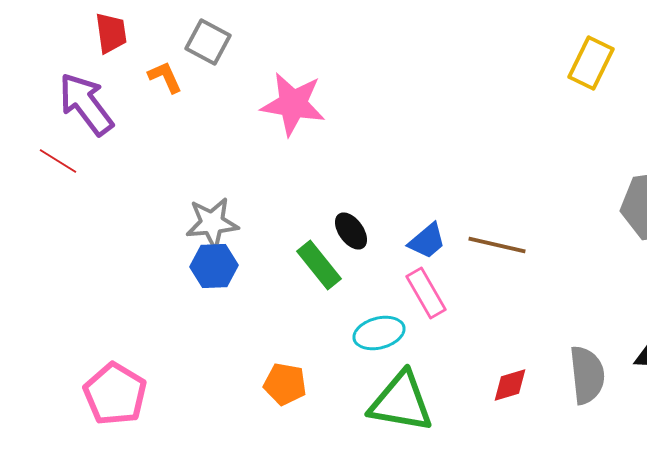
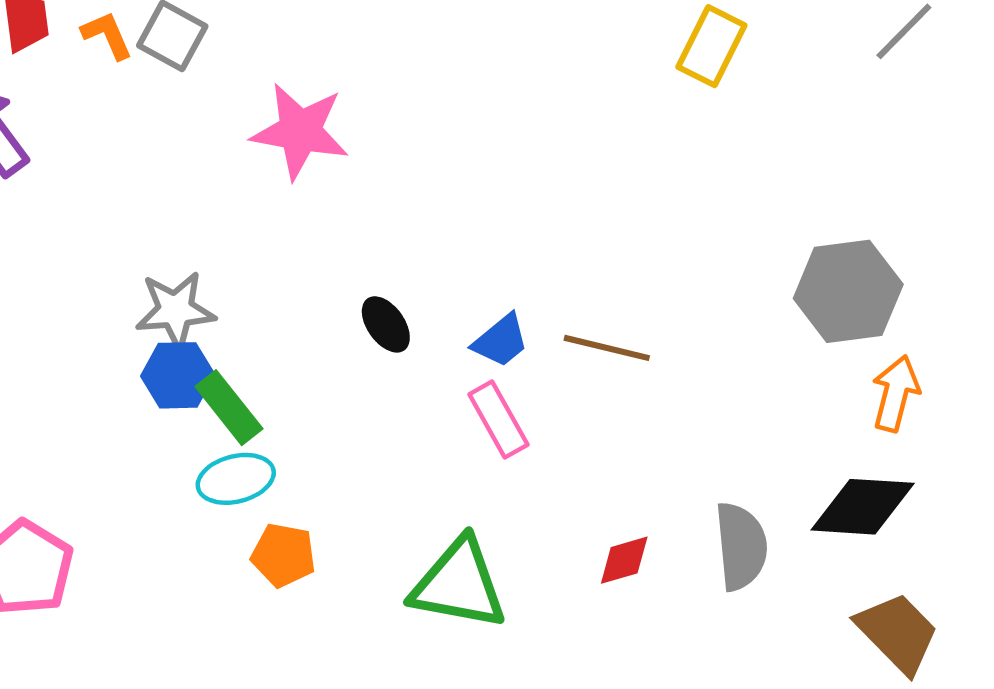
yellow rectangle: (591, 63) -> (711, 46), moved
orange L-shape: (165, 77) -> (107, 35), moved
green rectangle: (319, 265) -> (229, 408), moved
cyan ellipse: (379, 333) -> (236, 479), moved

